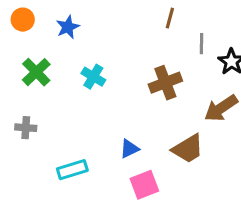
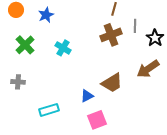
brown cross: (165, 83) -> (111, 35), moved
brown trapezoid: (188, 149) -> (112, 83), moved

